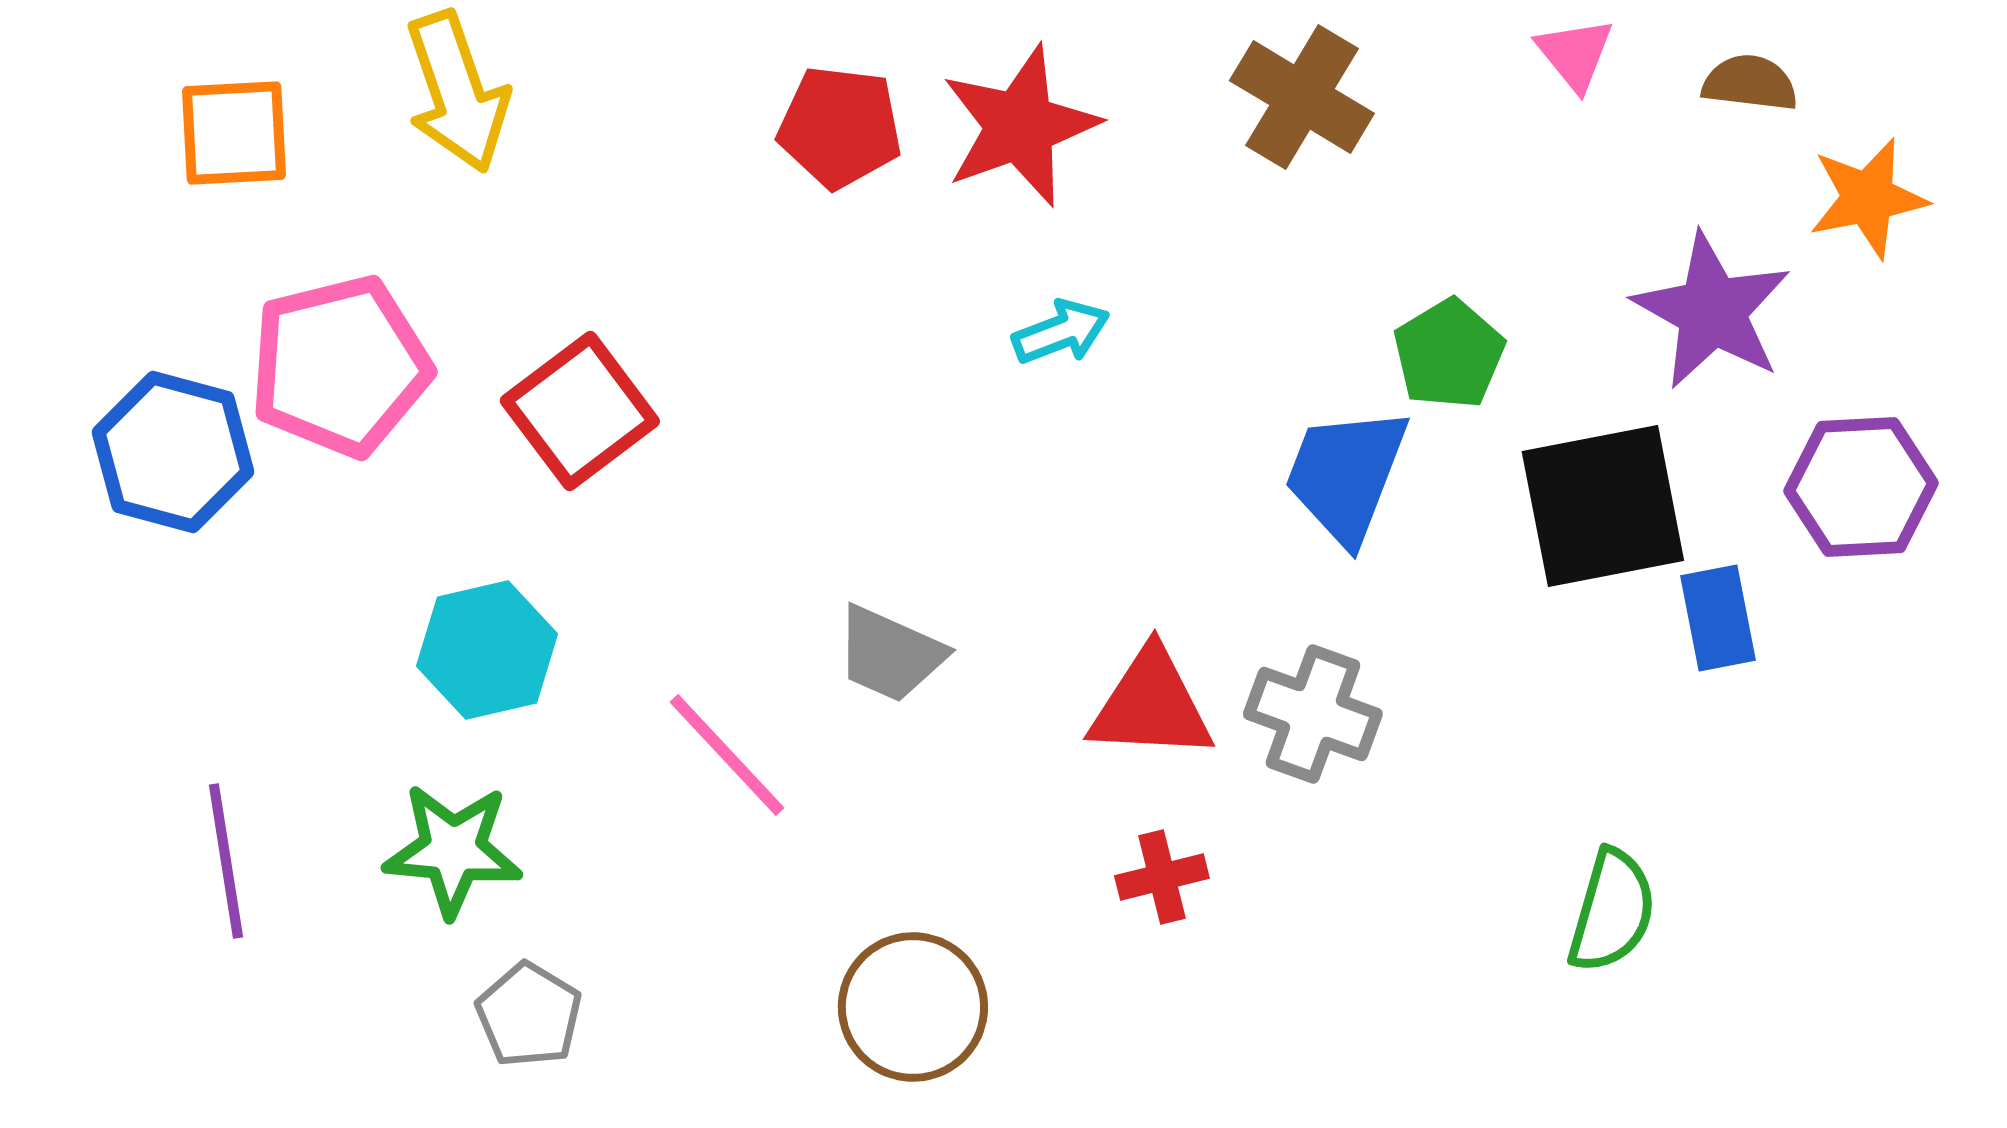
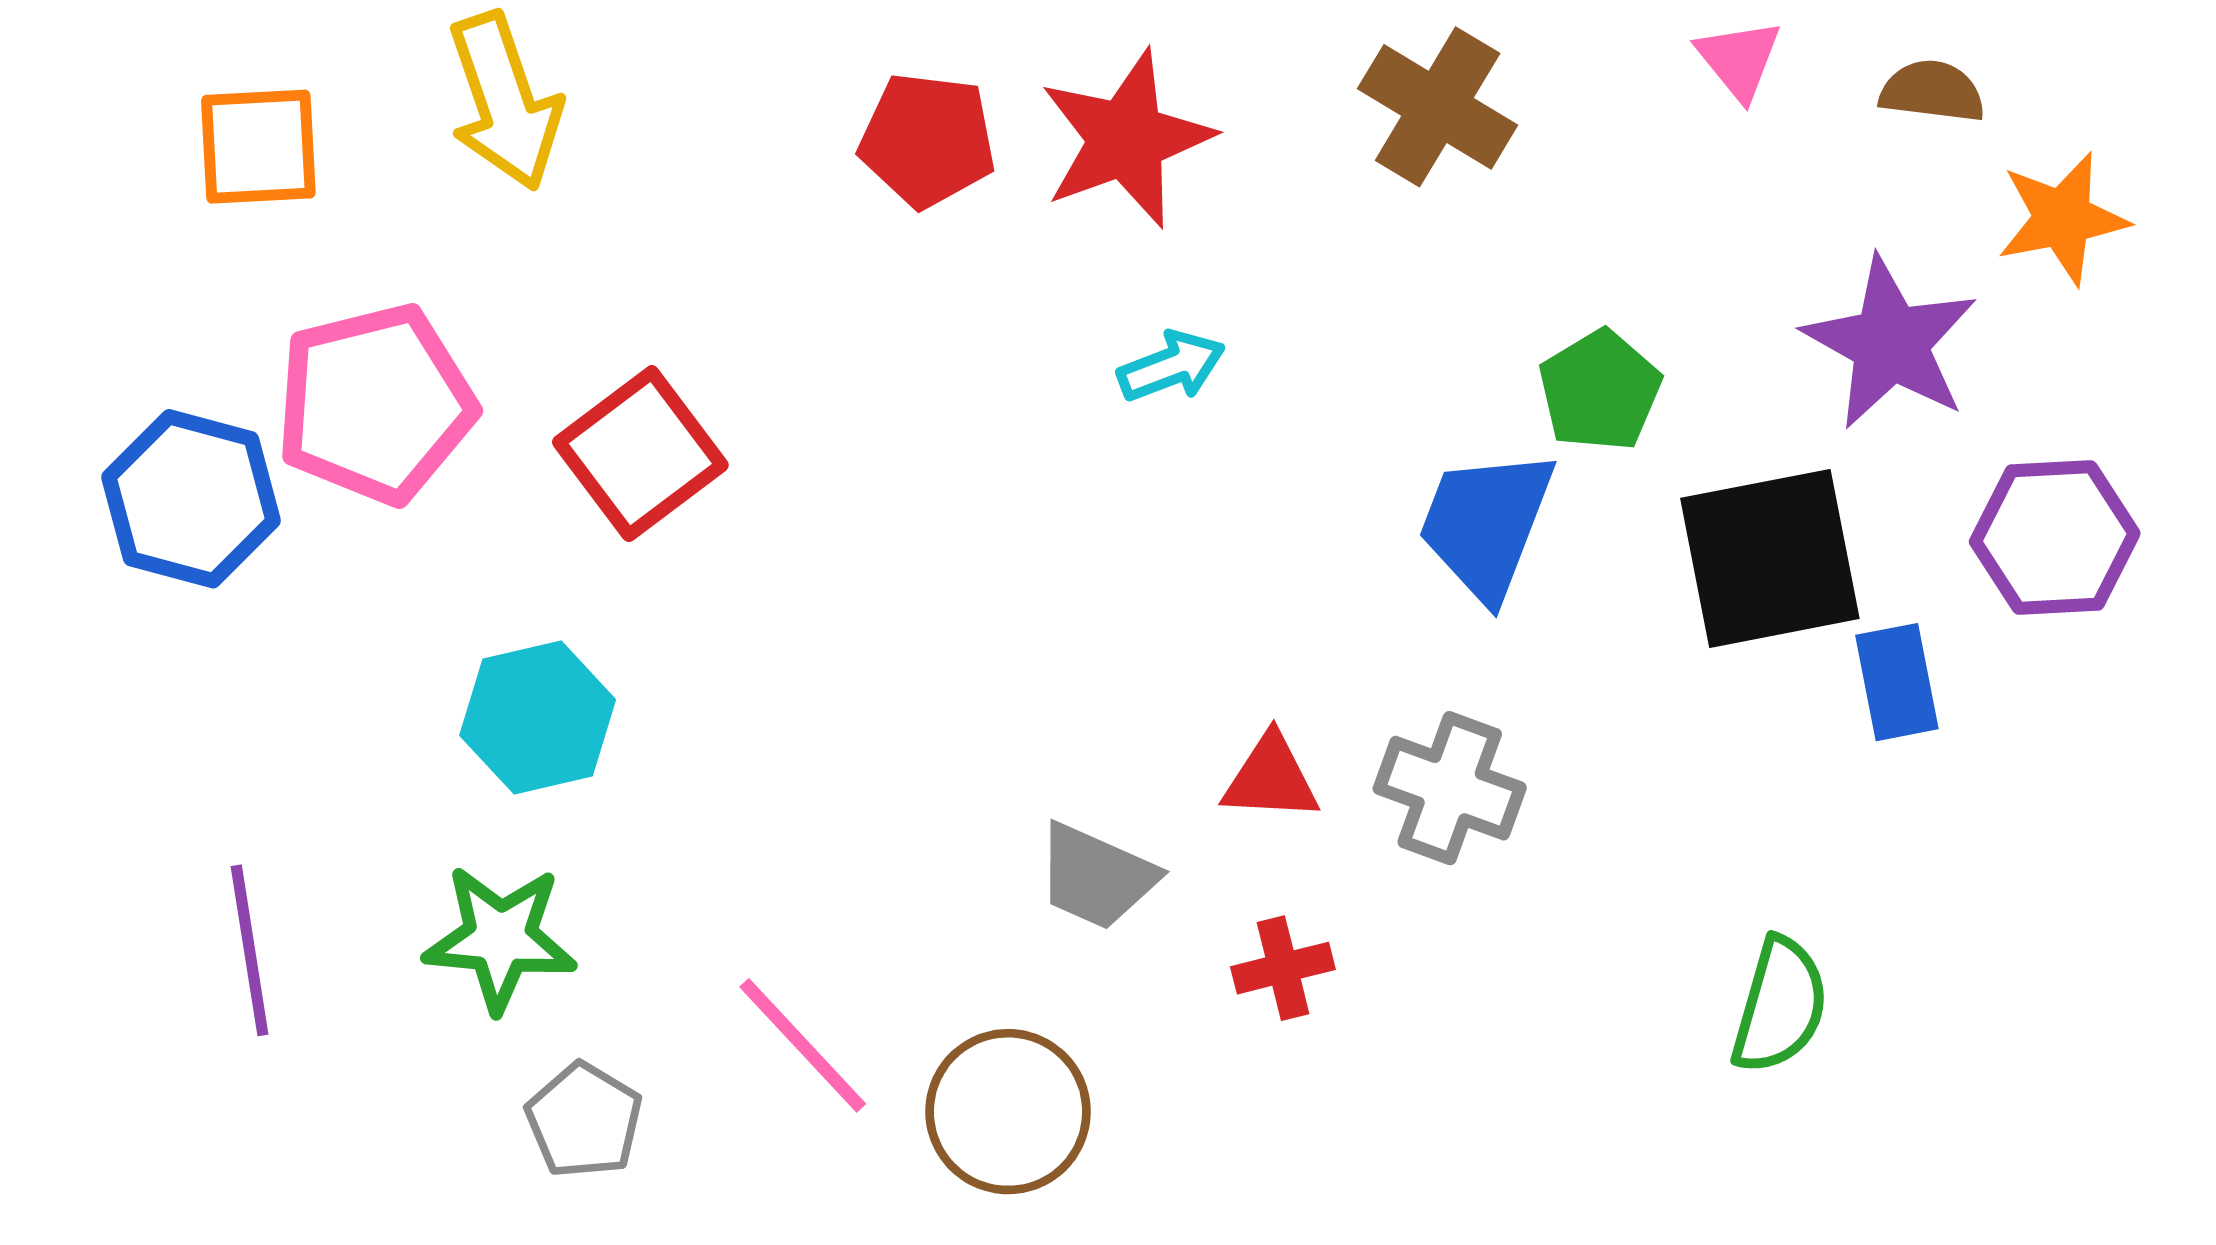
gray trapezoid: (890, 654) -> (1096, 876), moved
red triangle: (1151, 705) -> (1271, 778), size x0.7
pink line: (727, 755) -> (803, 1045), moved

